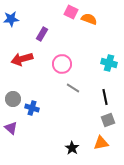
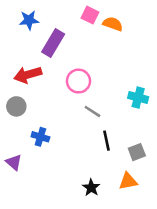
blue star: (11, 19) -> (29, 20), moved
purple rectangle: (42, 34) -> (53, 43), size x1.5
cyan cross: (109, 63) -> (138, 98), moved
black line: (105, 97) -> (106, 141), moved
gray circle: (13, 99) -> (16, 106), moved

